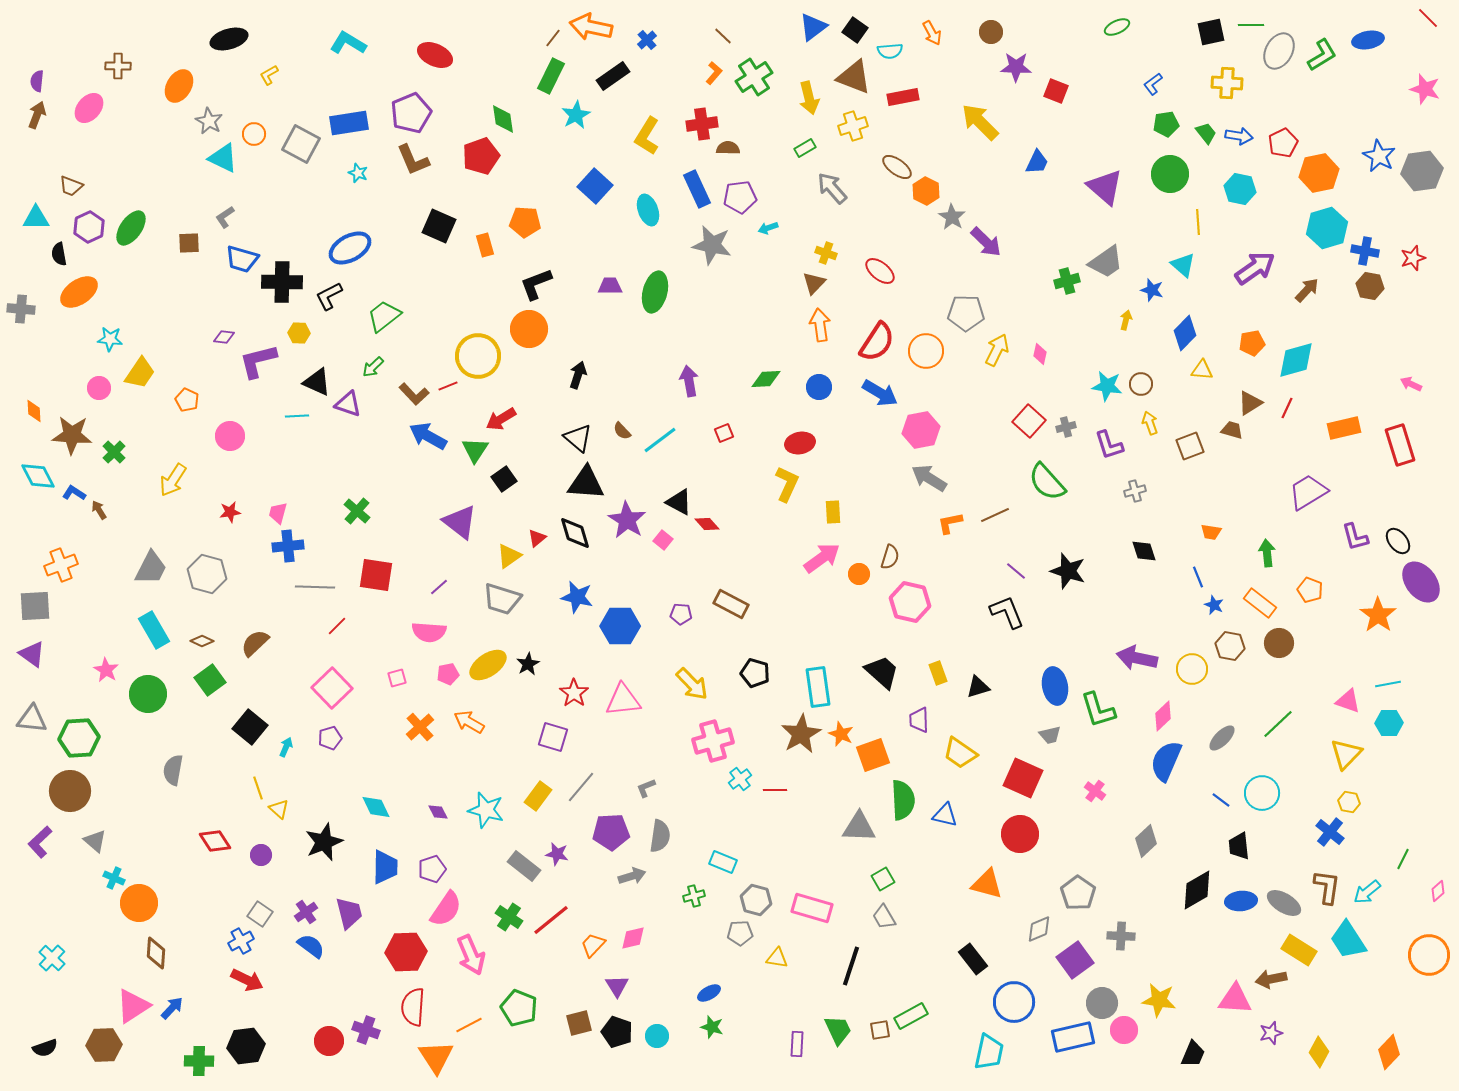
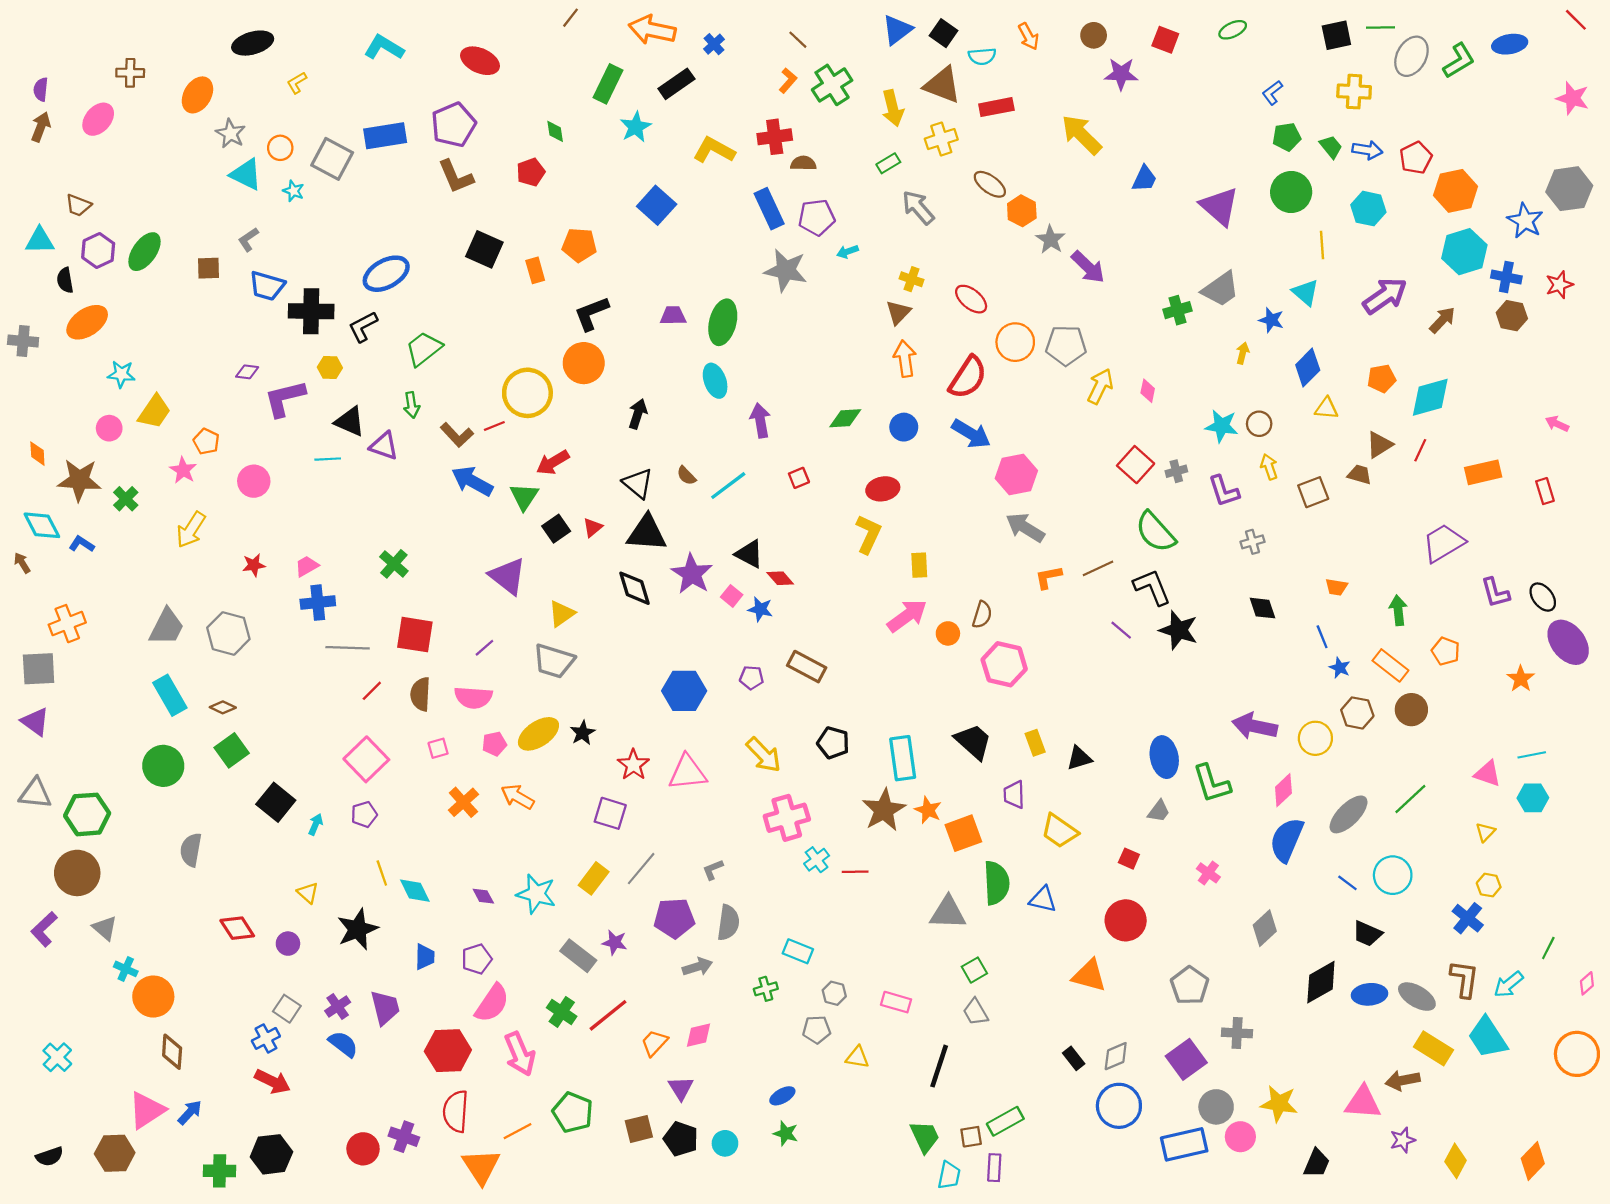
brown line: (553, 38) -> (570, 18), moved
red square: (1056, 91) -> (1165, 40), moved
green diamond: (503, 119) -> (555, 131), size x0.7
yellow L-shape: (647, 136) -> (714, 150), turned 87
red pentagon: (481, 156) -> (531, 172), size x0.7
blue star: (1379, 156) -> (1525, 221), moved
cyan star: (358, 173) -> (293, 191), moved
cyan ellipse: (648, 210) -> (715, 381), moved
orange circle: (926, 351) -> (1015, 342), moved
green arrow: (373, 367) -> (412, 405), turned -55
red rectangle: (1400, 445) -> (1545, 491), size x0.6
brown arrow: (99, 510) -> (22, 563), moved
pink trapezoid: (278, 513) -> (307, 566), turned 45
red triangle: (537, 538) -> (593, 528), moved
blue star: (577, 597) -> (760, 609), moved, size x0.7
black L-shape: (1007, 612) -> (1152, 587), moved
orange star: (1378, 615) -> (1521, 679), size x0.7
brown semicircle: (255, 643) -> (420, 694), moved, turned -44
pink star: (106, 670) -> (183, 470), moved
gray trapezoid: (1050, 735) -> (1159, 811), turned -40
gray ellipse: (1222, 738) -> (1349, 814), size x1.4
yellow triangle: (1346, 754) -> (1485, 832), size x0.6
red square: (1023, 778) -> (1129, 859), size x0.5
yellow line: (258, 788) -> (382, 873), moved
black trapezoid: (1239, 846) -> (1367, 934), turned -60
blue trapezoid: (385, 867) -> (425, 957), size x0.7
gray hexagon: (756, 900) -> (834, 993), size x0.7
pink rectangle: (812, 908) -> (896, 1002), size x0.7
gray diamond: (1039, 929) -> (1116, 1056), moved
black rectangle: (973, 959) -> (1074, 1058), size x0.7
purple rectangle: (797, 1044) -> (994, 1168), moved
cyan trapezoid: (989, 1052) -> (949, 1175), moved, size x0.7

